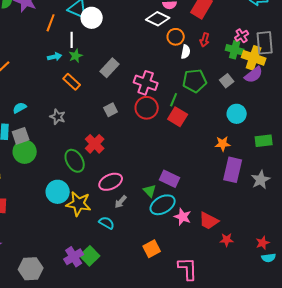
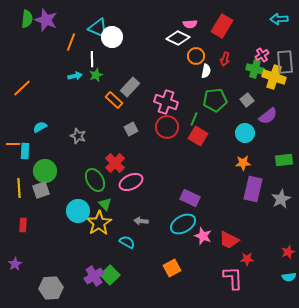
purple semicircle: (254, 75) -> (268, 116), moved
orange rectangle: (72, 82) -> (114, 100), moved
cyan circle: (237, 114) -> (245, 133), moved
gray square: (21, 136) -> (41, 190), moved
pink ellipse: (111, 182) -> (131, 182), moved
green triangle: (150, 191) -> (105, 204), moved
gray arrow: (121, 202) -> (141, 221), turned 56
yellow star: (79, 204) -> (99, 223), turned 30
red star: (263, 243) -> (288, 252), moved
pink L-shape: (188, 269) -> (233, 278), moved

